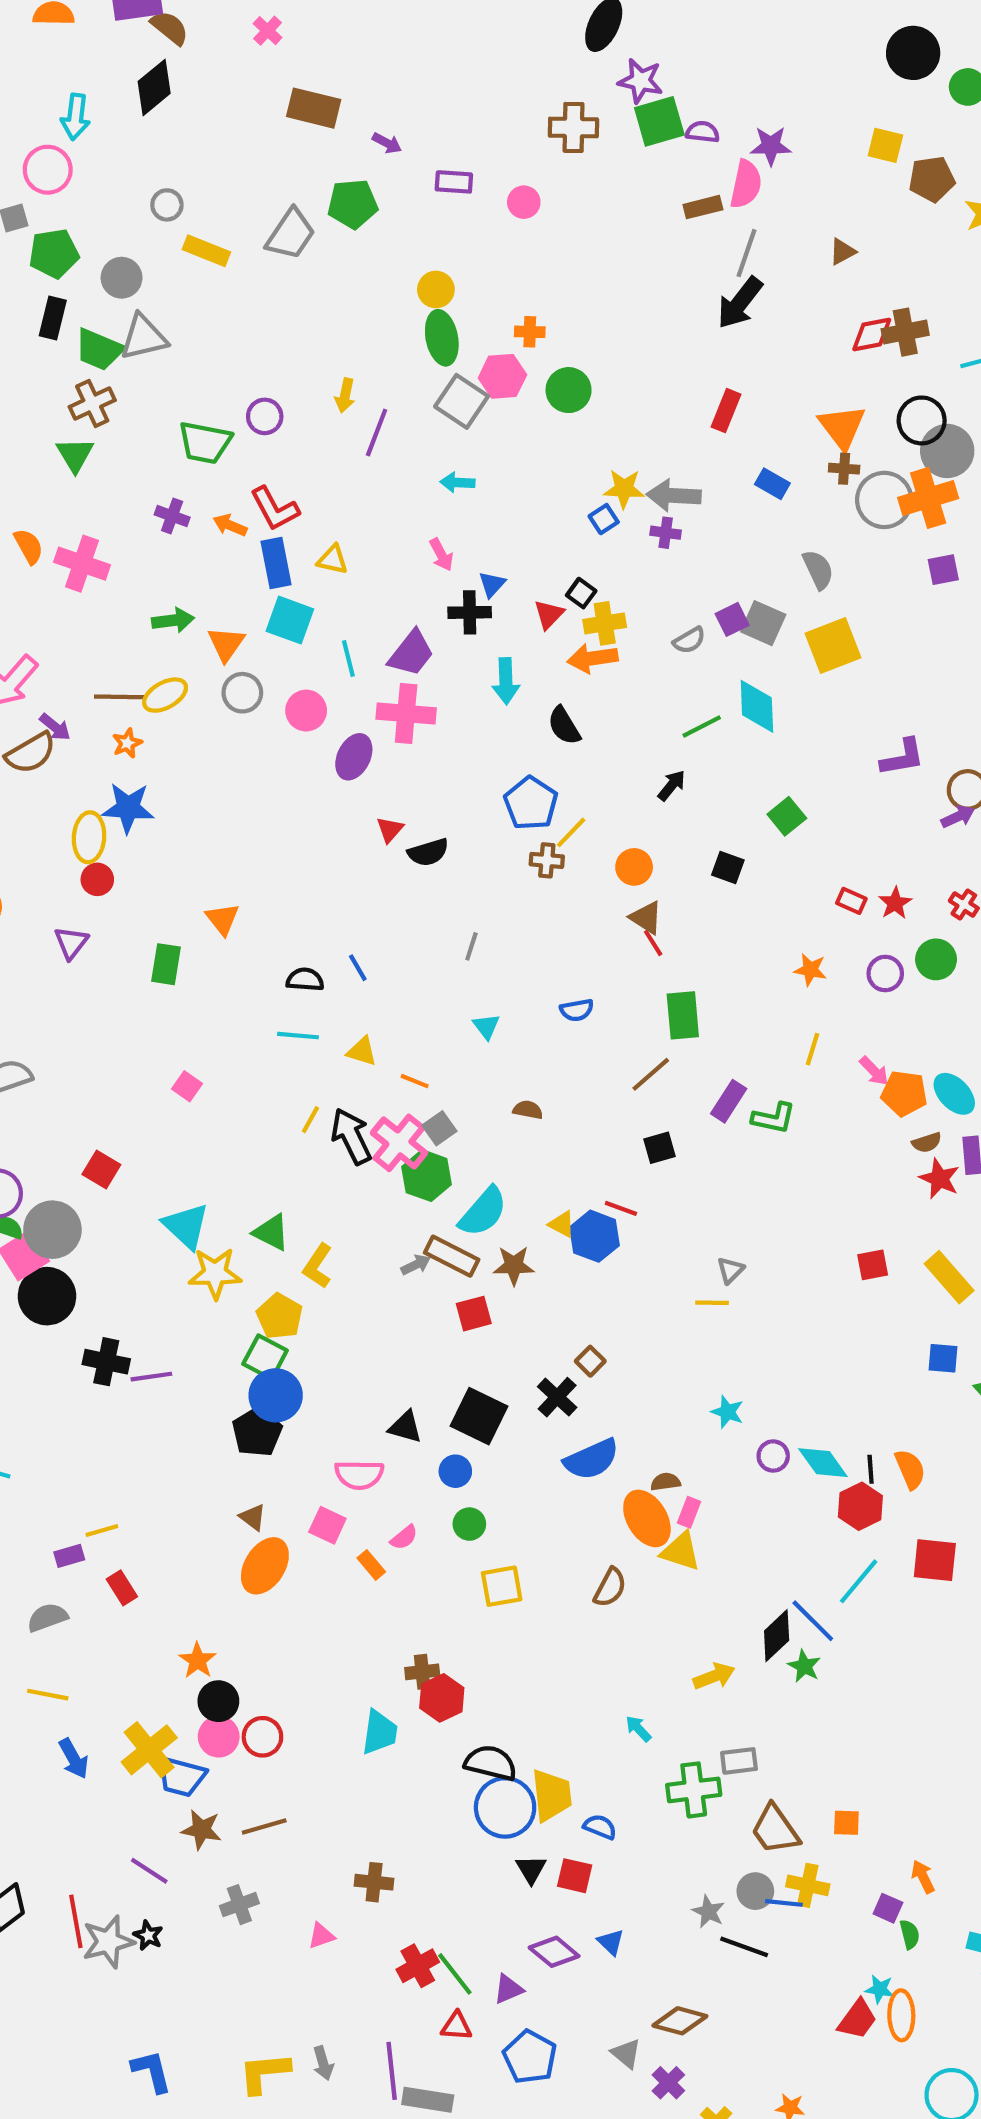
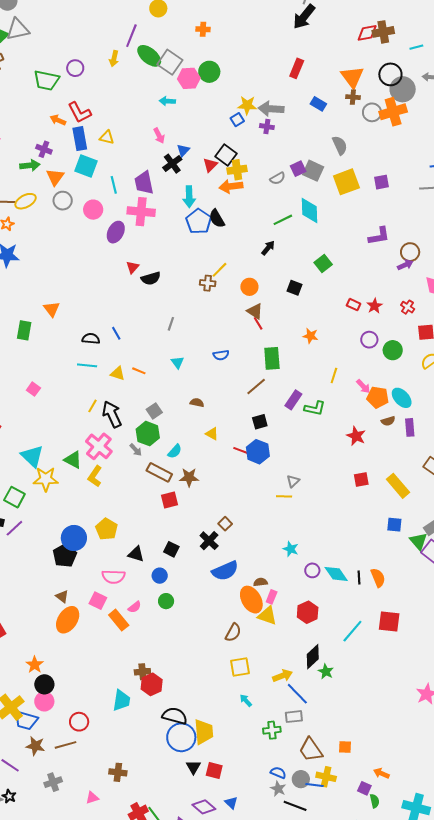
green ellipse: (442, 338) -> (149, 56), moved, turned -40
pink hexagon: (502, 376) -> (189, 78), moved
green circle: (569, 390) -> (209, 72), moved
purple line: (377, 432) -> (131, 36), moved
gray circle: (884, 500) -> (372, 112), size x0.7
purple cross: (172, 516) -> (44, 149), moved
purple square: (943, 570) -> (382, 182), moved
black square: (581, 593) -> (226, 155), size x1.5
black cross: (470, 612) -> (172, 164), turned -36
purple trapezoid: (411, 653) -> (144, 183), turned 130
blue pentagon: (531, 803) -> (199, 221), moved
green circle: (936, 959) -> (393, 350), moved
orange star: (810, 970) -> (310, 336), moved
orange line: (415, 1081) -> (139, 371), moved
pink cross: (399, 1143) -> (99, 446), moved
red star: (940, 1179) -> (356, 436), moved
cyan semicircle: (483, 1212) -> (175, 451), size x0.6
yellow triangle: (562, 1224) -> (212, 434), moved
blue hexagon: (594, 1236) -> (258, 452), moved
gray arrow: (416, 1265) -> (136, 450), moved, turned 72
yellow pentagon: (280, 1316) -> (107, 529), moved
green square: (265, 1357) -> (14, 497), moved
purple line: (151, 1377) -> (14, 528), turned -36
black square: (479, 1416) -> (171, 549), size x0.6
red hexagon: (860, 1506) -> (308, 612), moved
orange rectangle: (371, 1565) -> (119, 620), size x1.5
yellow square: (502, 1586) -> (240, 667), moved
blue line: (813, 1621) -> (297, 694), moved
red circle: (262, 1737) -> (79, 722), moved
green cross: (694, 1790) -> (272, 730), size x0.7
blue semicircle: (600, 1827) -> (278, 773), moved
orange arrow: (923, 1877) -> (381, 773), turned -42

